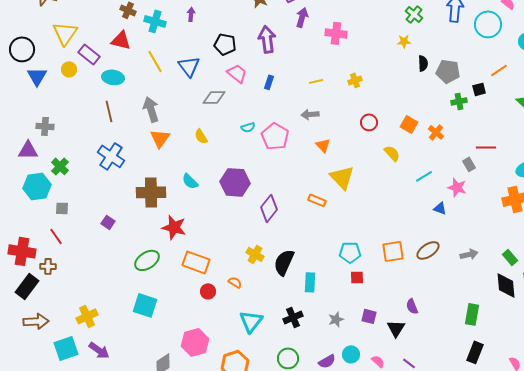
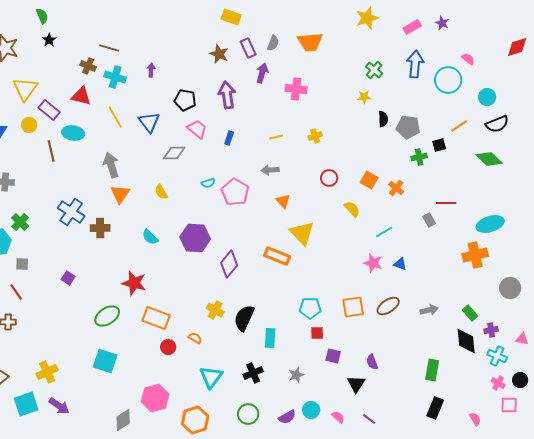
brown line: (109, 111) -> (51, 151), moved
pink star: (457, 187) -> (373, 263), moved
brown cross: (151, 192) -> (100, 228), moved, size x0.7
orange rectangle: (317, 200) -> (277, 256), size x1.4
purple square: (369, 316) -> (333, 356), moved

